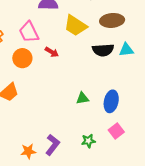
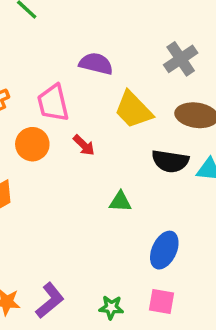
green triangle: (82, 98) -> (120, 202), moved
pink square: (116, 131) -> (162, 301), turned 35

